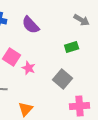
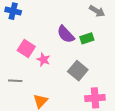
purple semicircle: (31, 25) -> (66, 34), moved

